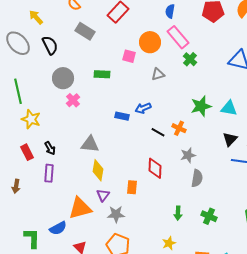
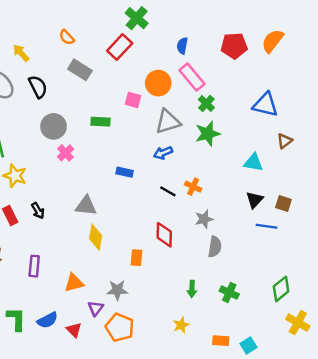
gray triangle: (158, 74) -> (168, 122), size x1.6
green star: (201, 106) -> (208, 134), moved
blue arrow: (143, 108) -> (163, 153), moved
purple rectangle: (49, 173) -> (34, 266), moved
purple triangle: (103, 195) -> (96, 308), moved
orange triangle: (80, 208) -> (74, 283), size x0.7
blue semicircle: (58, 228) -> (47, 320), moved

